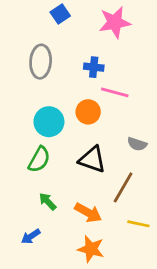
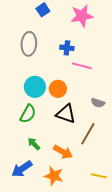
orange circle: (88, 112) -> (58, 89), moved
yellow line: (138, 224) -> (99, 176), moved
blue arrow: (31, 236) -> (22, 169), size x1.5
orange star: (91, 249) -> (54, 176), moved

